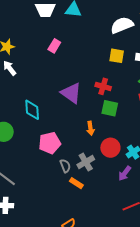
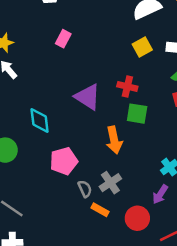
yellow square: (117, 56) -> (142, 47), turned -35
orange arrow: (90, 128) -> (114, 140), size x1.5
red circle: (110, 148) -> (137, 218), moved

